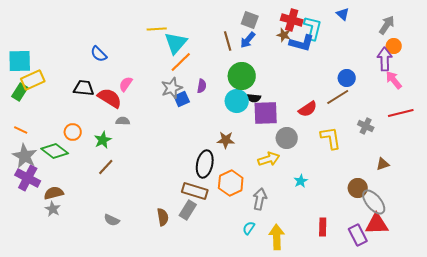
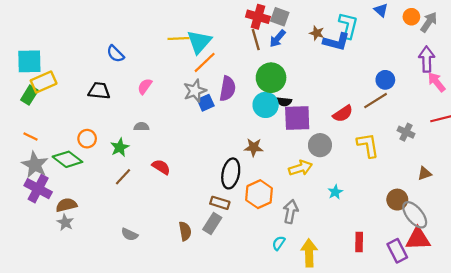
red cross: (292, 20) -> (258, 17), moved
yellow line: (157, 29) -> (179, 39), moved
orange circle: (394, 46) -> (411, 17), moved
purple semicircle: (202, 86) -> (227, 89), size x1.6
red semicircle: (110, 98) -> (161, 167), moved, size x0.7
brown rectangle: (195, 191) -> (220, 203), size x0.7

